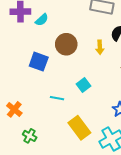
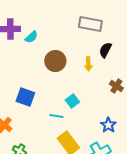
blue square: (39, 62) -> (25, 97), moved
cyan line: (57, 98) -> (56, 116), moved

